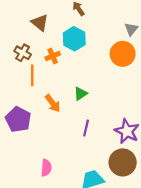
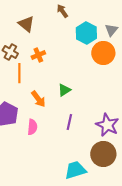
cyan hexagon: (74, 39) -> (86, 33), moved
pink semicircle: (46, 168) -> (32, 127), moved

